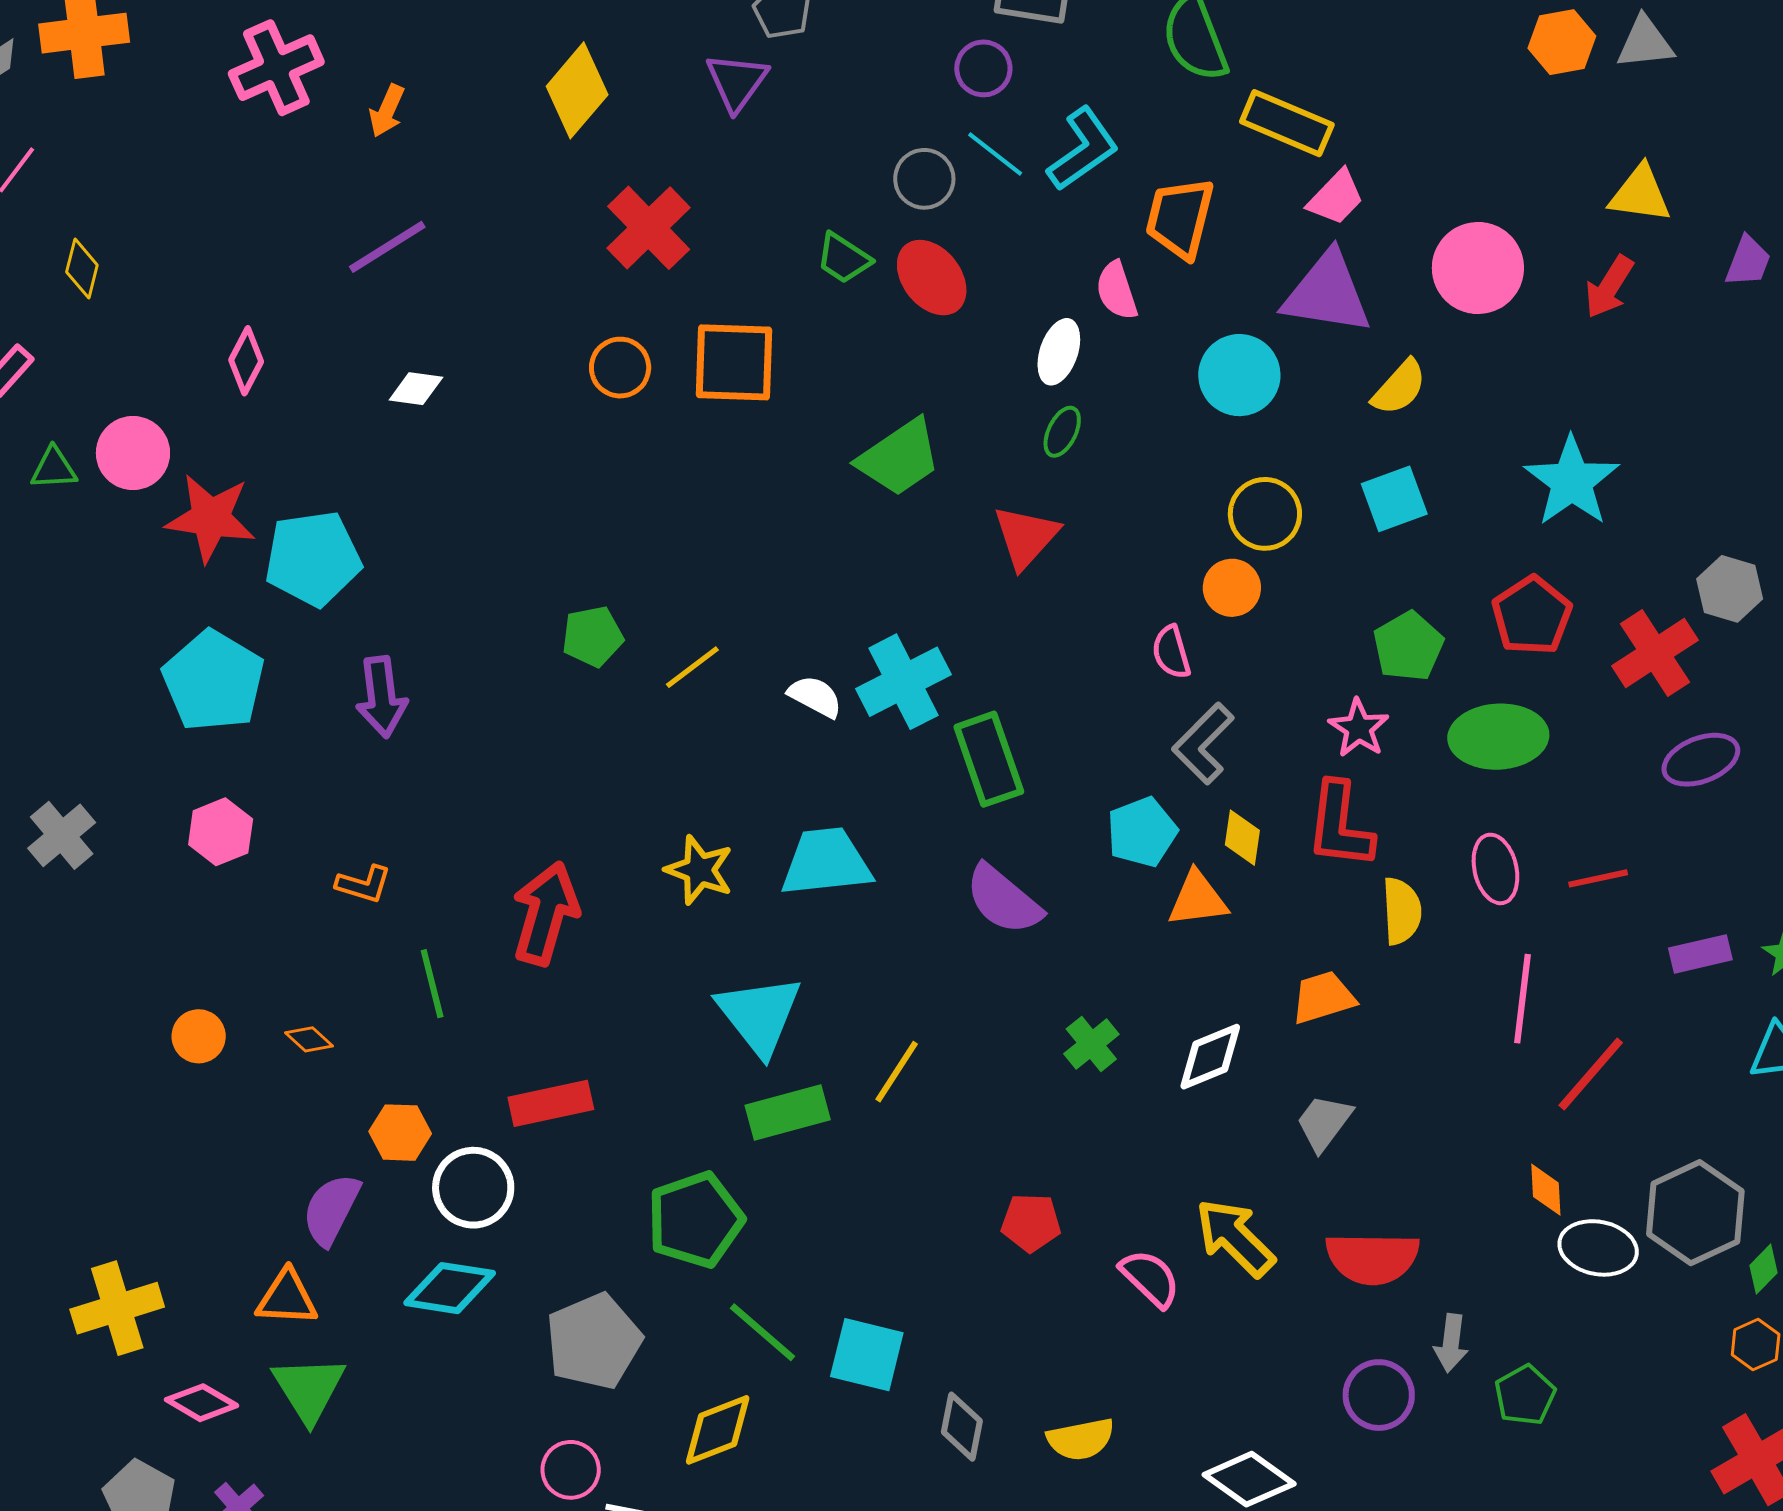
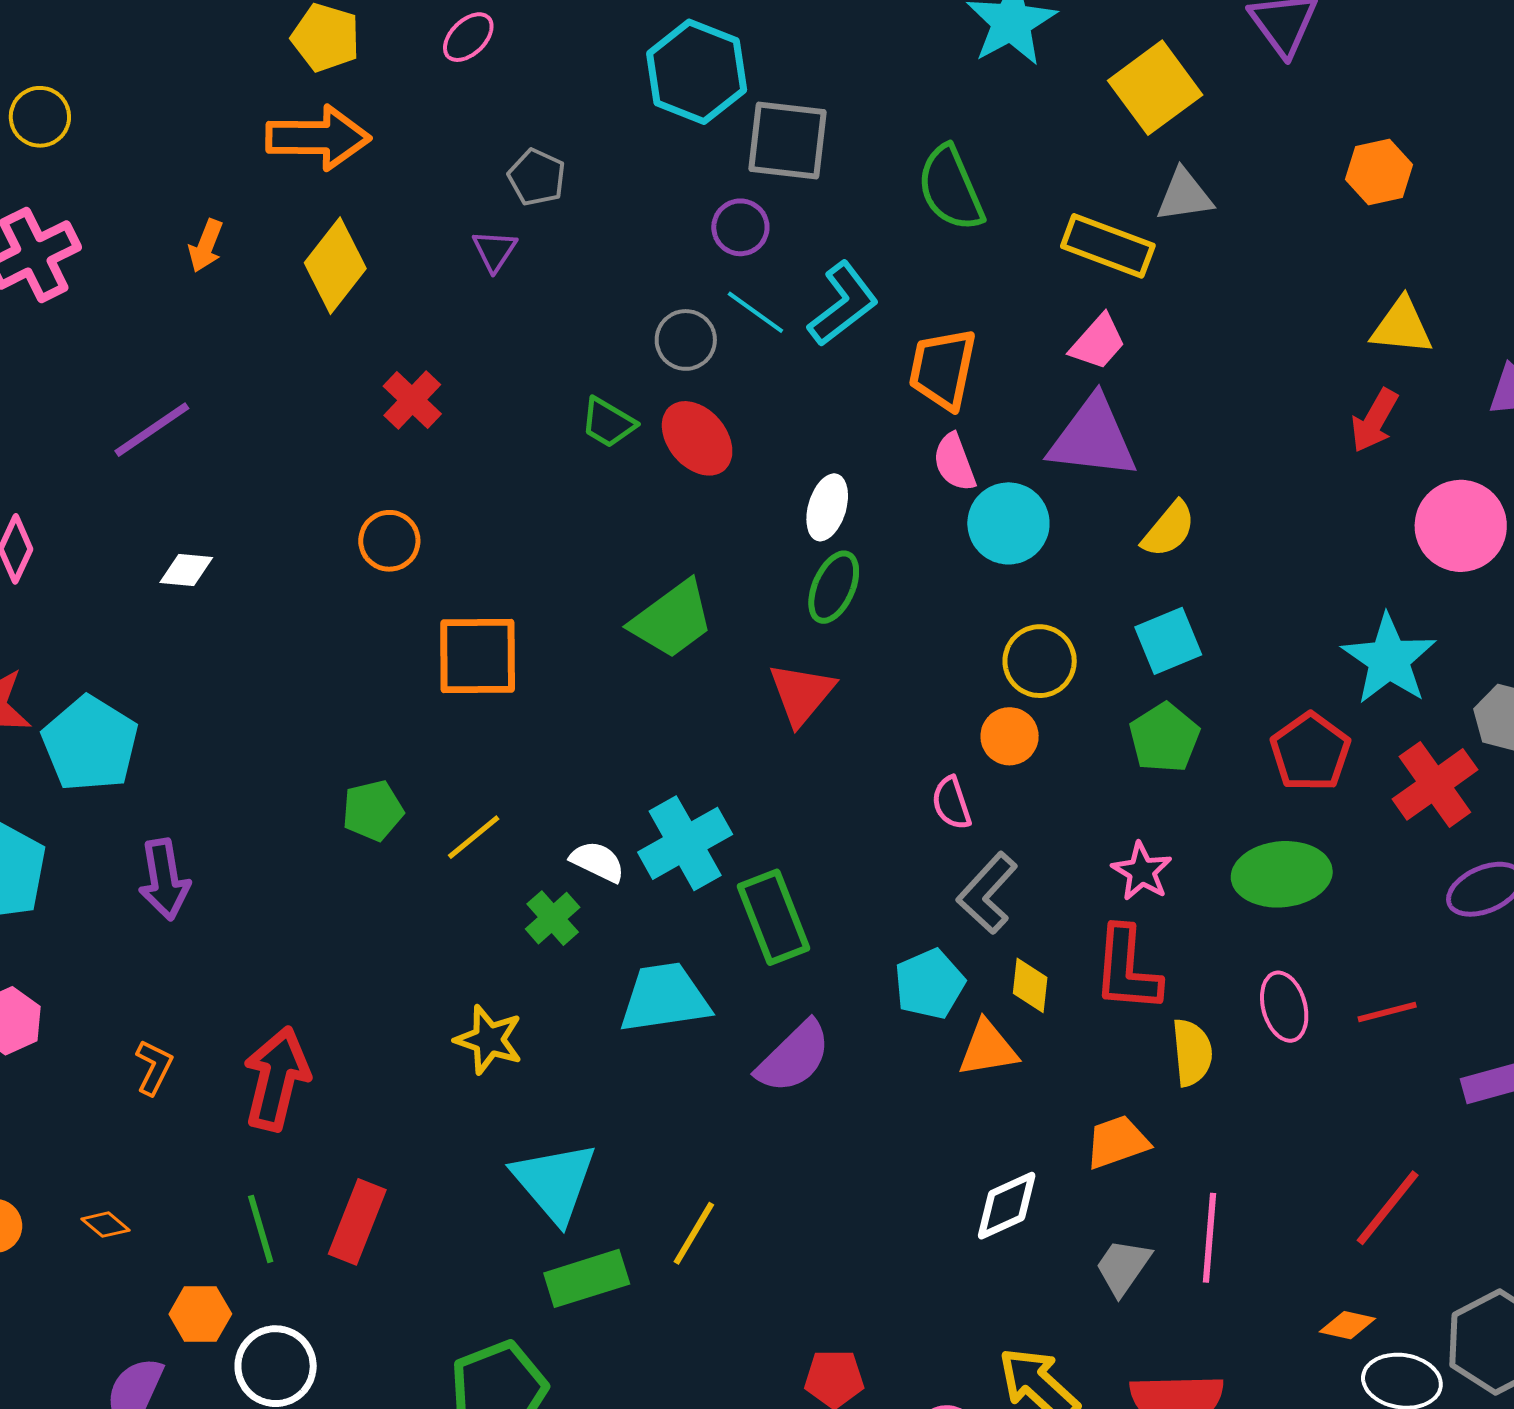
orange hexagon: (1562, 42) -> (1379, 172), moved
gray triangle: (1645, 43) -> (1184, 195), moved
purple triangle: (737, 82) -> (495, 251), size x0.7
orange arrow: (387, 111) -> (206, 246), moved
yellow rectangle: (1287, 123) -> (1108, 246), moved
red cross: (649, 228) -> (412, 400), size x0.7
pink circle: (1478, 268) -> (1461, 526), moved
pink semicircle: (1117, 291) -> (954, 462), moved
orange square: (734, 362) -> (478, 656), moved
green ellipse: (1062, 432) -> (834, 587), size x1.4
cyan star: (1572, 481) -> (1389, 659), moved
cyan pentagon: (313, 558) -> (90, 744), turned -30
green pentagon: (1408, 646) -> (1164, 738), moved
cyan trapezoid: (826, 862) -> (665, 998), moved
orange L-shape: (364, 884) -> (154, 1067), turned -78
purple semicircle: (1003, 900) -> (794, 1057), turned -82
red arrow: (545, 913) -> (276, 1079), moved
green line: (432, 984) -> (261, 1229), moved
pink line: (1523, 999) -> (1210, 1238), moved
green cross: (1091, 1044) -> (553, 918), moved
red rectangle: (551, 1103) -> (357, 1222), moved, turned -54
orange diamond: (1546, 1190) -> (1347, 1325), turned -72

